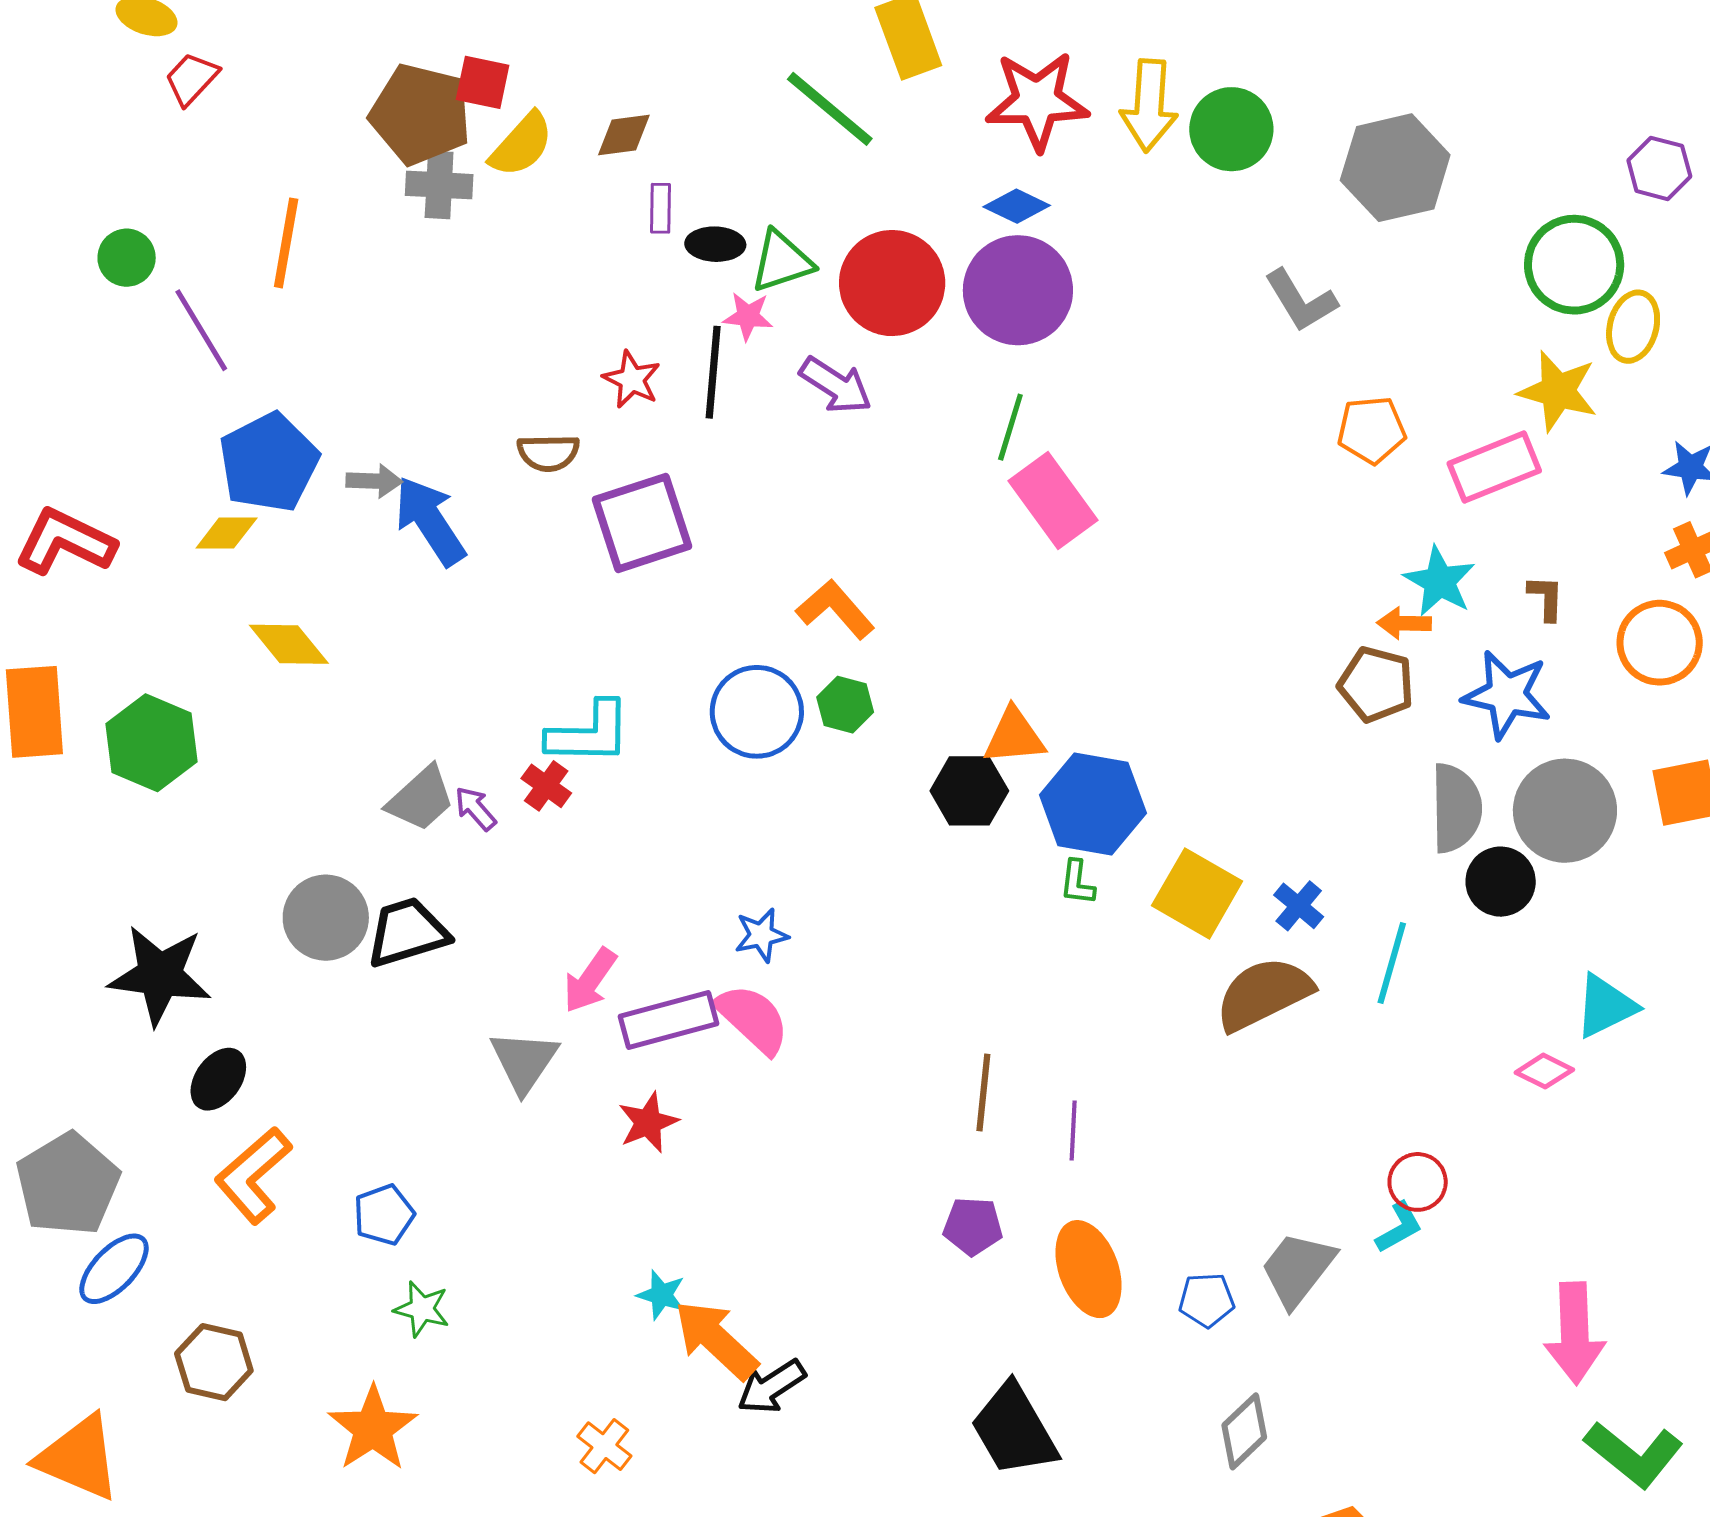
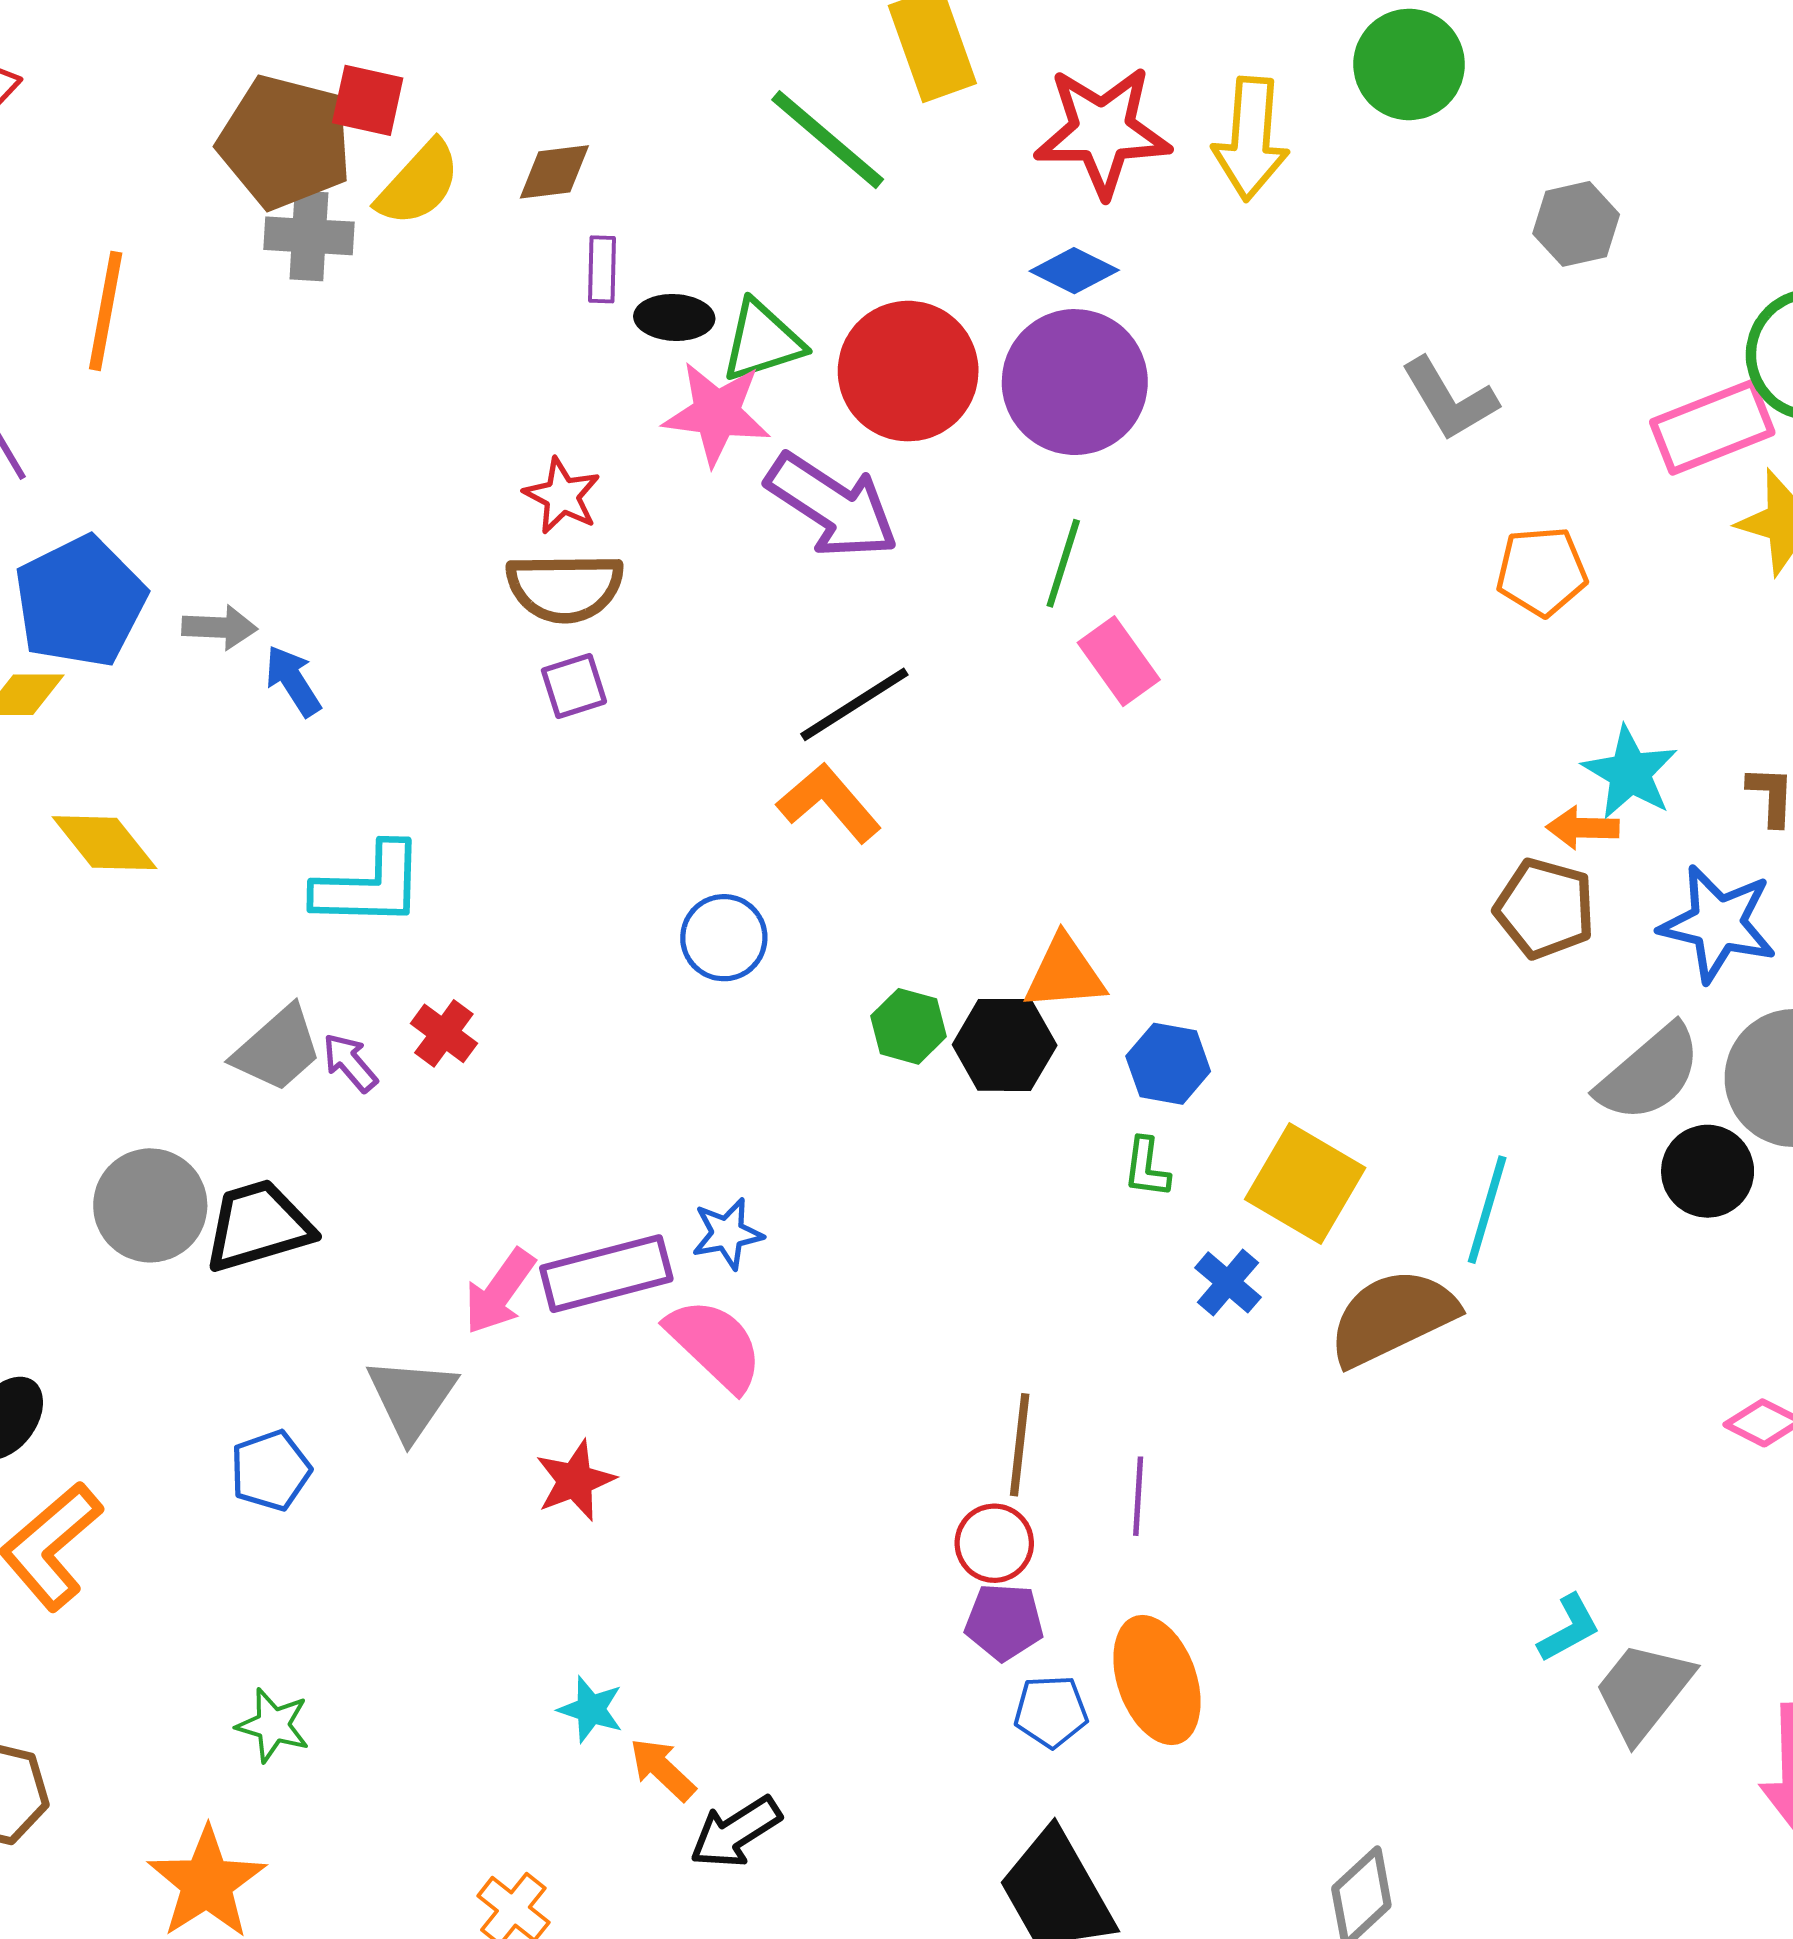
green circle: (1231, 129) -> (1409, 64), moved
gray hexagon: (1395, 168) -> (1576, 224), size x0.6
pink star: (748, 316) -> (717, 413), size x1.6
black line: (713, 372) -> (854, 704), moved, turned 52
purple arrow: (836, 385) -> (832, 506), size x1.4
brown semicircle: (548, 453) -> (565, 587), moved, size x1.4
pink rectangle: (1494, 467) -> (1712, 427), moved
pink rectangle: (1053, 500) -> (1119, 661), size x0.7
blue arrow: (430, 521) -> (293, 681), size x0.6
purple square: (642, 523) -> (574, 686), size x0.5
green hexagon: (845, 705) -> (908, 1026), moved
blue circle: (757, 712) -> (724, 938), size x0.7
cyan L-shape: (589, 733) -> (369, 886), moved
blue hexagon: (1093, 804) -> (1168, 1064), size x0.6
gray semicircle: (1456, 808) -> (1649, 1073), turned 50
blue cross: (1299, 906) -> (1228, 1282), moved
cyan line: (1392, 963) -> (1487, 1210), moved
purple rectangle: (669, 1020) -> (606, 1274), moved
red circle: (1418, 1182) -> (994, 1543), moved
blue pentagon: (384, 1215) -> (270, 1470), moved
gray trapezoid: (1298, 1269) -> (1643, 1691), moved
blue pentagon: (1207, 1300) -> (1051, 1711), moved
orange arrow: (716, 1340) -> (662, 1769), size x0.6

